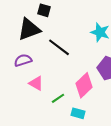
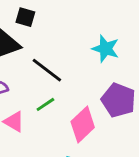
green line: (58, 98) -> (45, 104), moved

